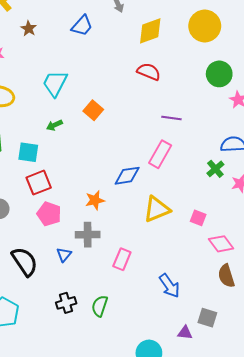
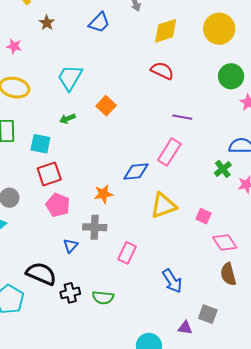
black semicircle: (25, 261) -> (41, 274), moved, turned -36
green semicircle: (100, 306) -> (103, 298), turned -105

